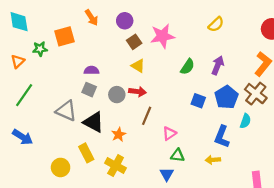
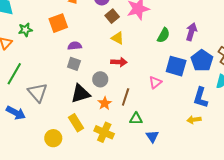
orange square: (64, 36) -> (58, 23), moved
gray circle: (117, 95) -> (100, 79), moved
blue square: (198, 101) -> (176, 66), size x1.5
gray triangle: (66, 111) -> (37, 92), moved, turned 30
brown line: (147, 116) -> (126, 97), moved
black triangle: (94, 122) -> (80, 94), turned -40
pink triangle: (169, 133) -> (155, 82), moved
green triangle: (178, 155) -> (136, 119), moved

